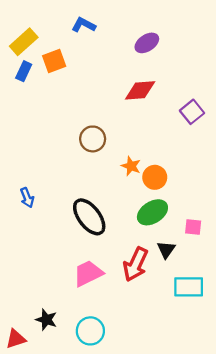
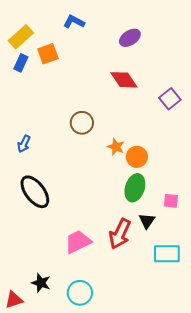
red diamond: (140, 90) -> (124, 80), turned 60
blue arrow: (27, 198) -> (24, 144), moved, turned 48
green ellipse: (152, 212) -> (135, 188), turned -40
black ellipse: (89, 217) -> (35, 192), moved

